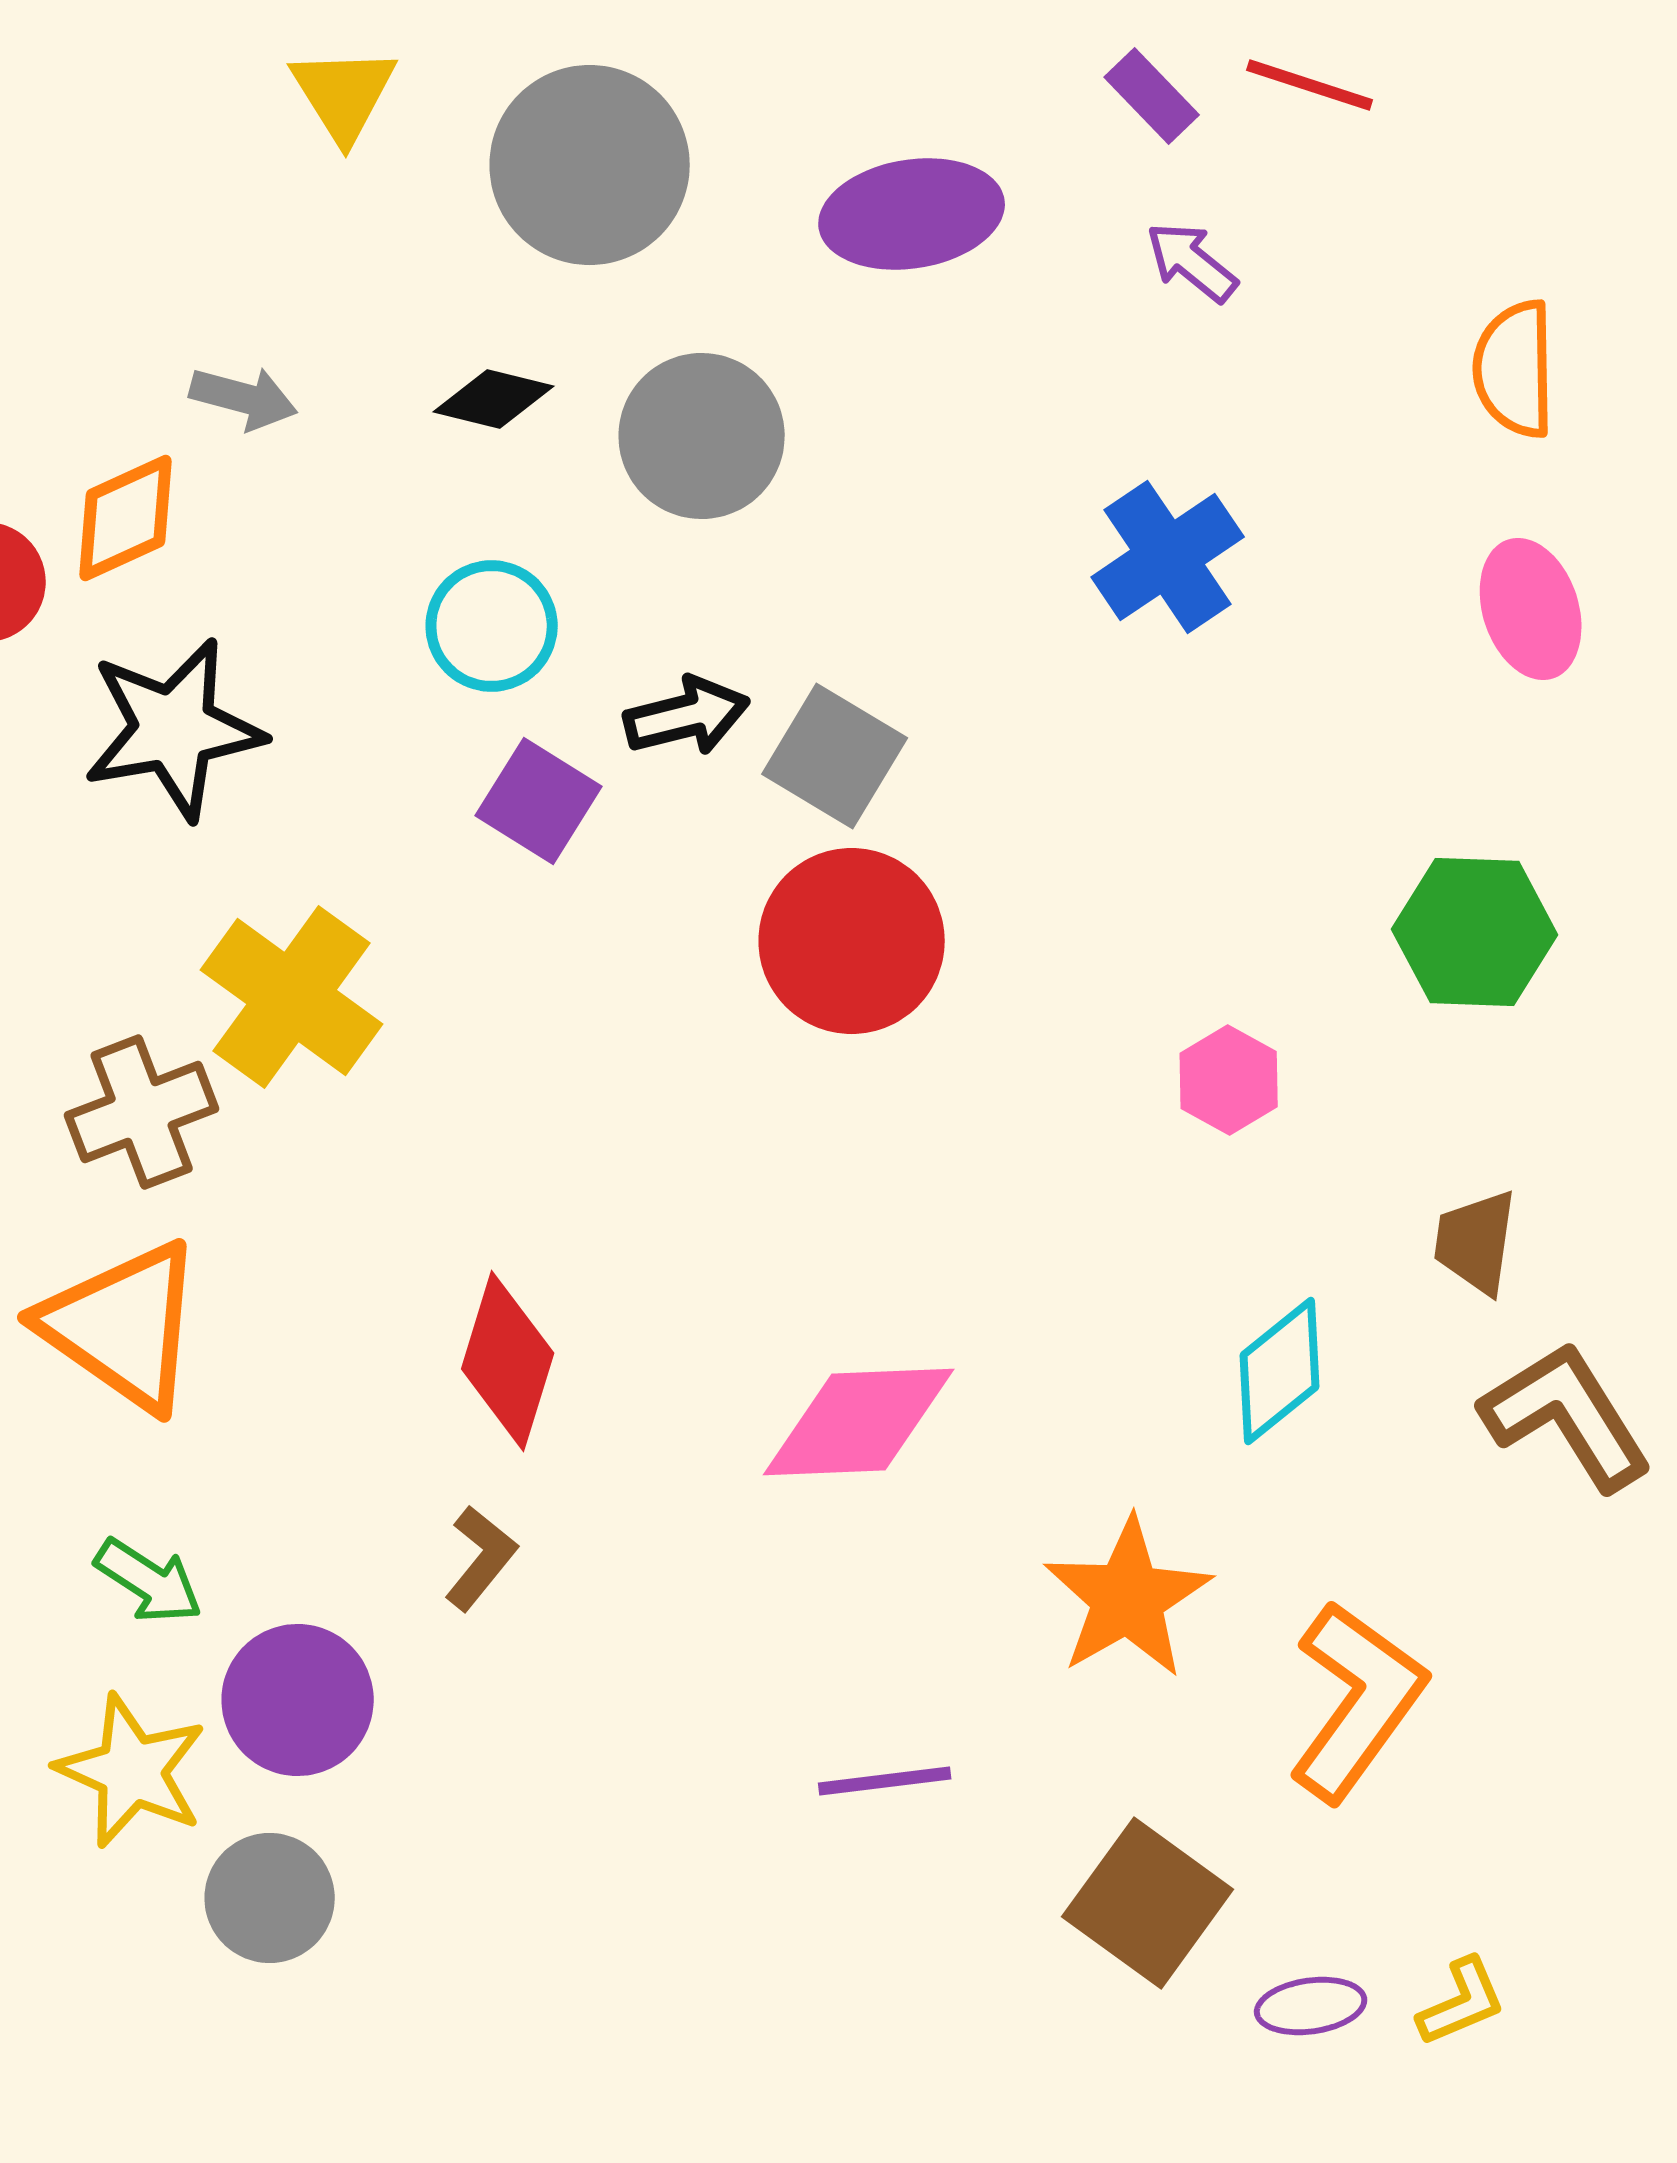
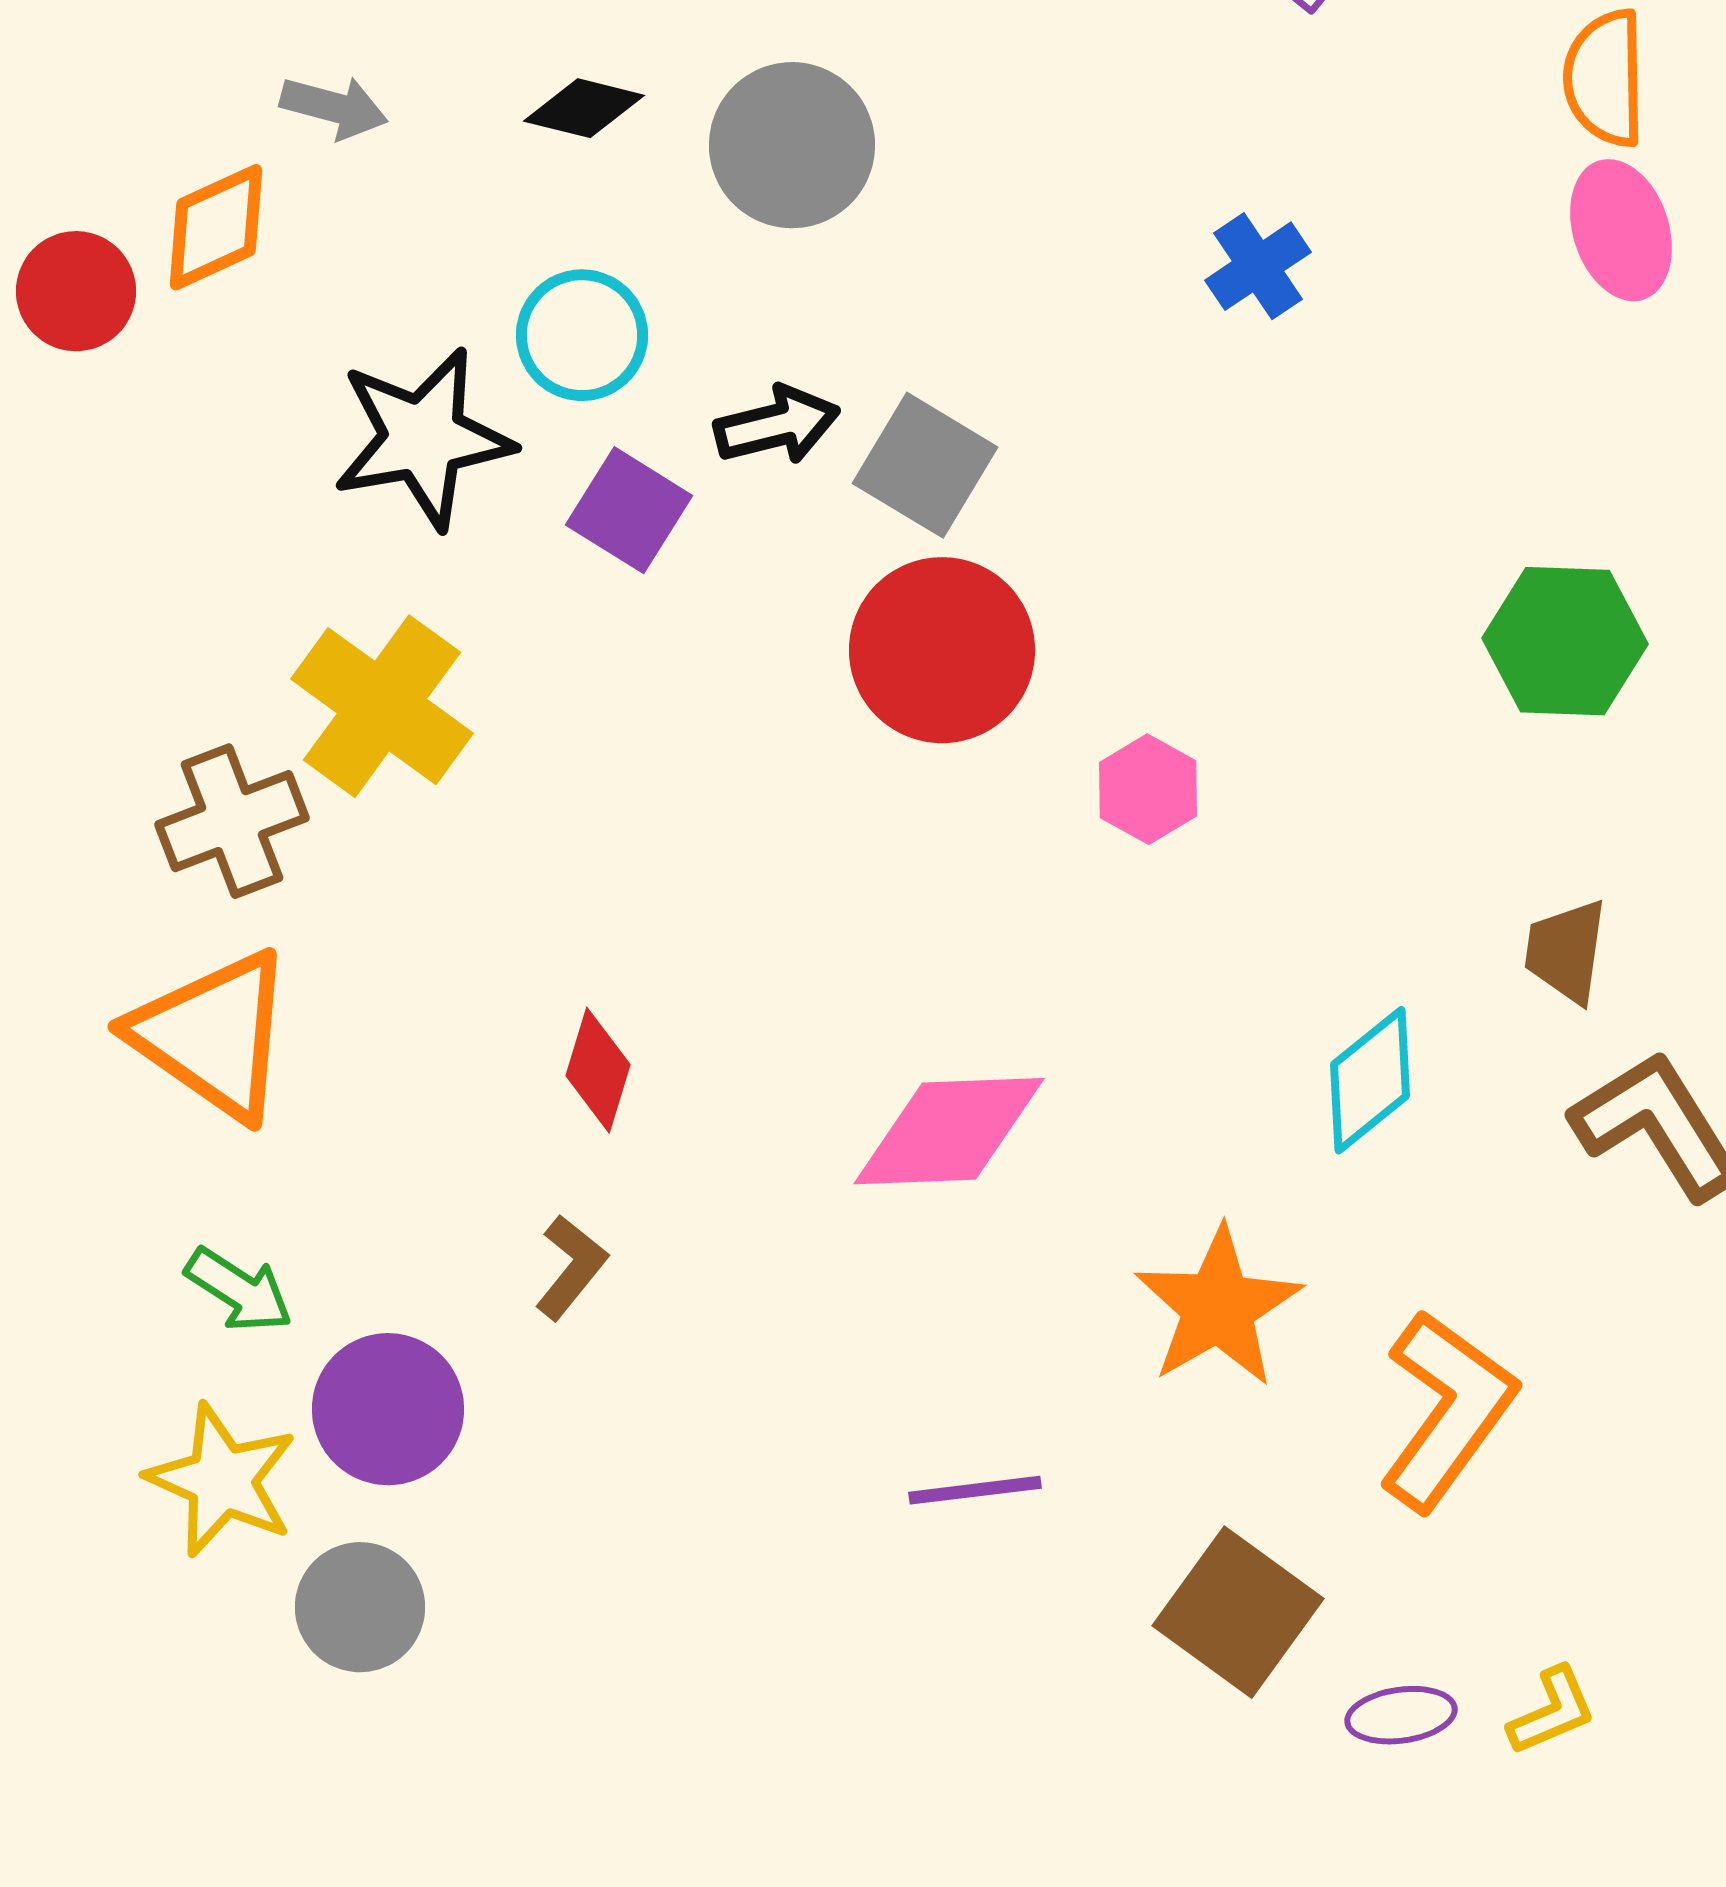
blue cross: (1168, 557) -> (1258, 266), size x0.7
pink ellipse: (1531, 609) -> (1621, 230), moved
black star: (174, 729) -> (423, 438), moved
pink hexagon: (1229, 1080) -> (1148, 789), moved
red diamond: (508, 1361) -> (598, 1070), size x0.7

